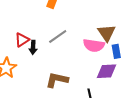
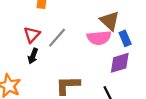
red triangle: (22, 40) -> (32, 35), moved
black arrow: (33, 47) -> (33, 56), turned 32

